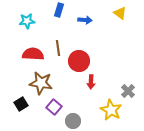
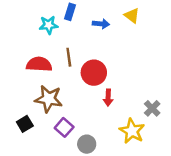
yellow triangle: (120, 13) -> (132, 15), moved
cyan star: (27, 21) -> (49, 25), moved

